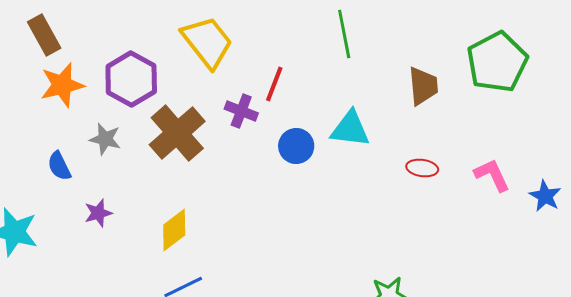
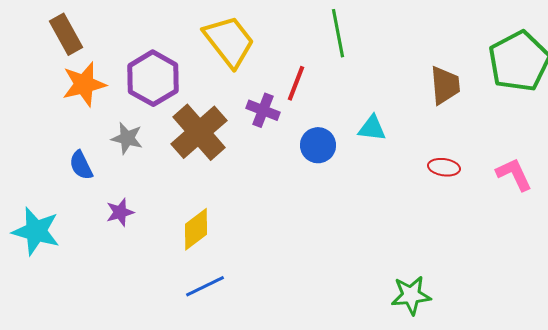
green line: (344, 34) -> (338, 33), moved
cyan triangle: (350, 129) -> (372, 128), size x0.7

